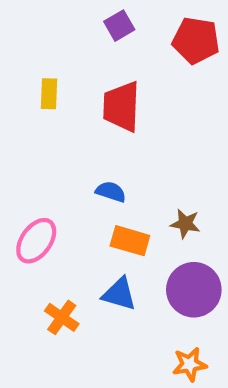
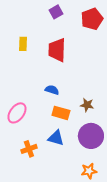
red pentagon: (196, 40) -> (92, 19), turned -30
orange cross: (62, 317) -> (29, 149), turned 35

